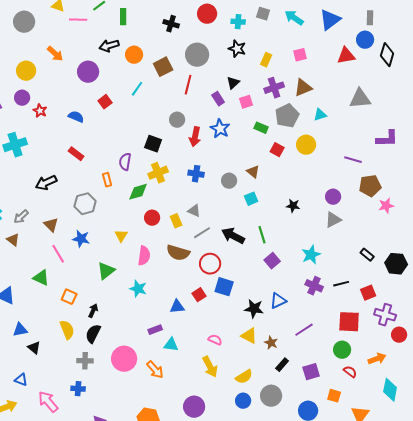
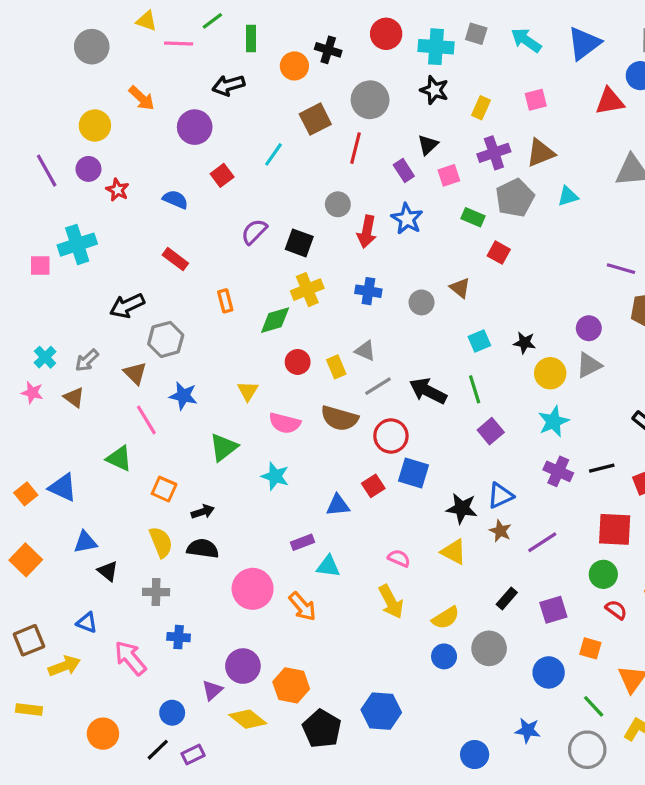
cyan cross: (238, 22) -> (436, 47), size x1.5
orange circle: (134, 55) -> (294, 66), moved
yellow circle: (306, 145) -> (550, 373), moved
purple semicircle: (125, 162) -> (254, 232), moved, turned 36
cyan square: (251, 199) -> (479, 341), moved
gray hexagon: (85, 204) -> (166, 339), moved
pink semicircle: (144, 256) -> (285, 423), turned 96
black arrow: (93, 311) -> (203, 512), turned 48
black semicircle: (93, 334) -> (203, 549), turned 72
brown star: (271, 343) -> (500, 531), moved
gray cross: (85, 361) -> (156, 592), moved
purple circle: (194, 407) -> (243, 666), moved

